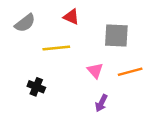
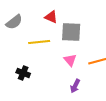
gray square: (116, 35) -> (71, 32), moved

